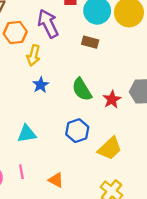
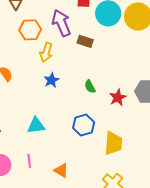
brown rectangle: (90, 42) -> (85, 41), moved
green semicircle: (82, 89) -> (90, 87), size x0.6
yellow trapezoid: (110, 148) -> (113, 143), turned -45

